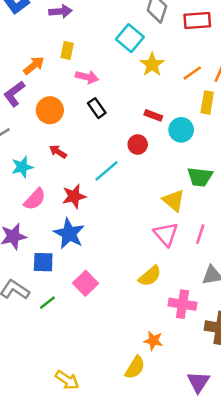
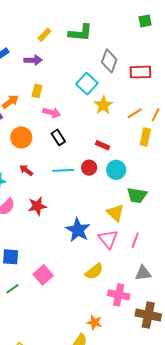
cyan circle: (181, 130) -> (116, 170), moved
cyan line: (107, 171) -> (63, 170), moved, turned 35
blue star: (69, 234) -> (78, 230), moved

